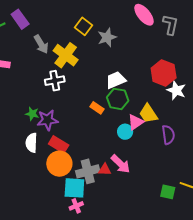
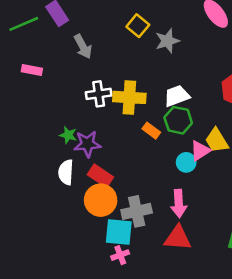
yellow cross: (66, 55) -> (129, 97), moved, turned -35
pink arrow: (120, 164) -> (179, 203), turned 40
red triangle: (105, 170) -> (178, 238), moved, size x1.6

